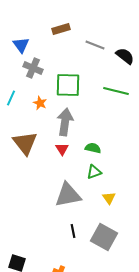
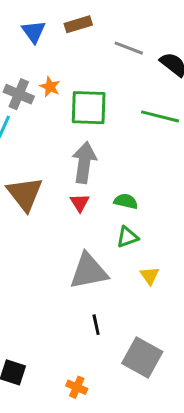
blue triangle: (21, 45) -> (34, 32), moved
gray cross: (33, 68) -> (19, 94), moved
orange star: (40, 103) -> (50, 87), moved
gray square: (104, 237) -> (142, 357), moved

